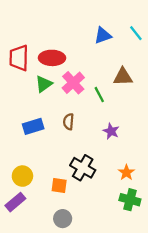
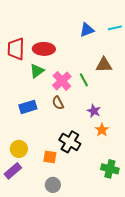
cyan line: (136, 33) -> (115, 28), turned -64
pink cross: (73, 83) -> (62, 81), moved
brown semicircle: (69, 122) -> (58, 103), turned -32
orange star: (126, 173) -> (102, 130), moved

